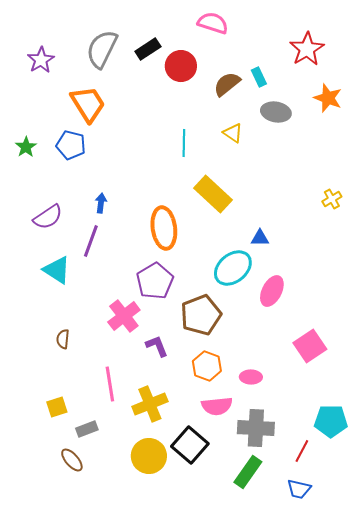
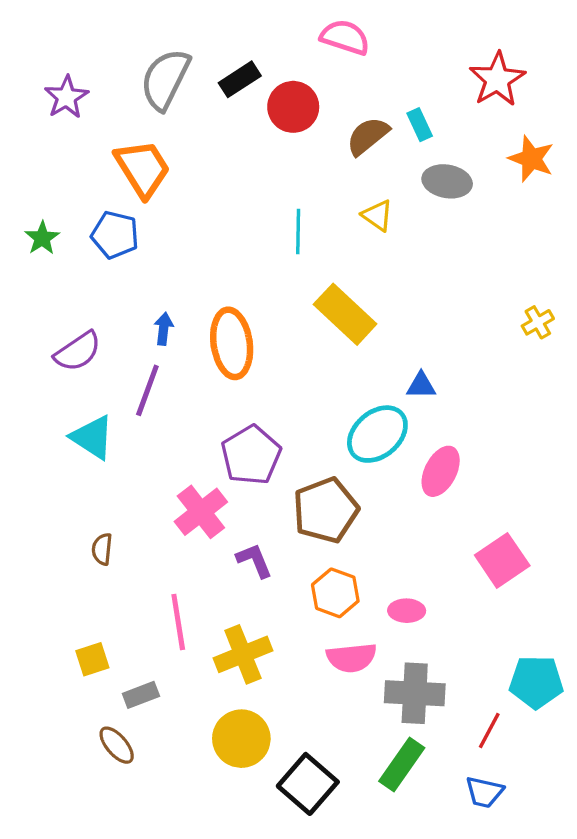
orange ellipse: (164, 228) -> (232, 343), moved
black square: (190, 445) -> (308, 784), moved

